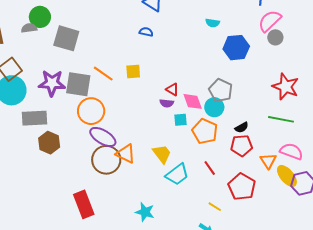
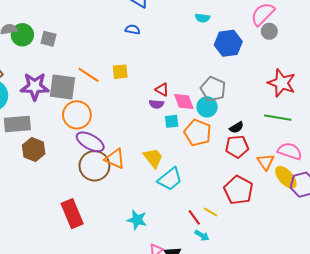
green circle: (40, 17) -> (22, 35), moved
gray square: (66, 38) -> (49, 39), size x0.6
red line: (210, 168) -> (194, 217), moved

